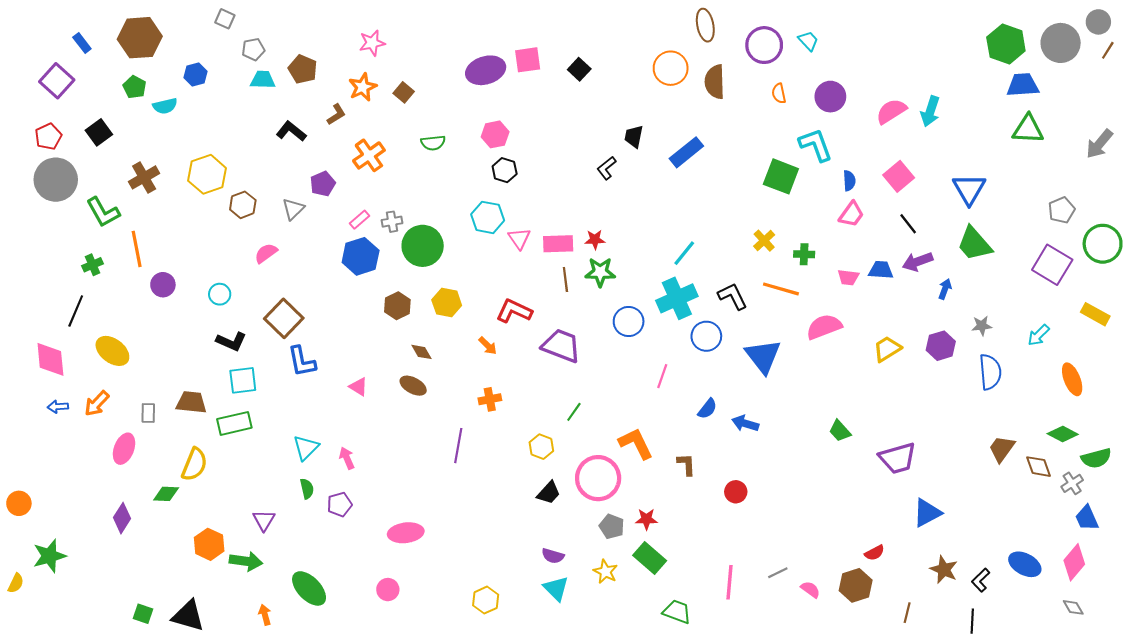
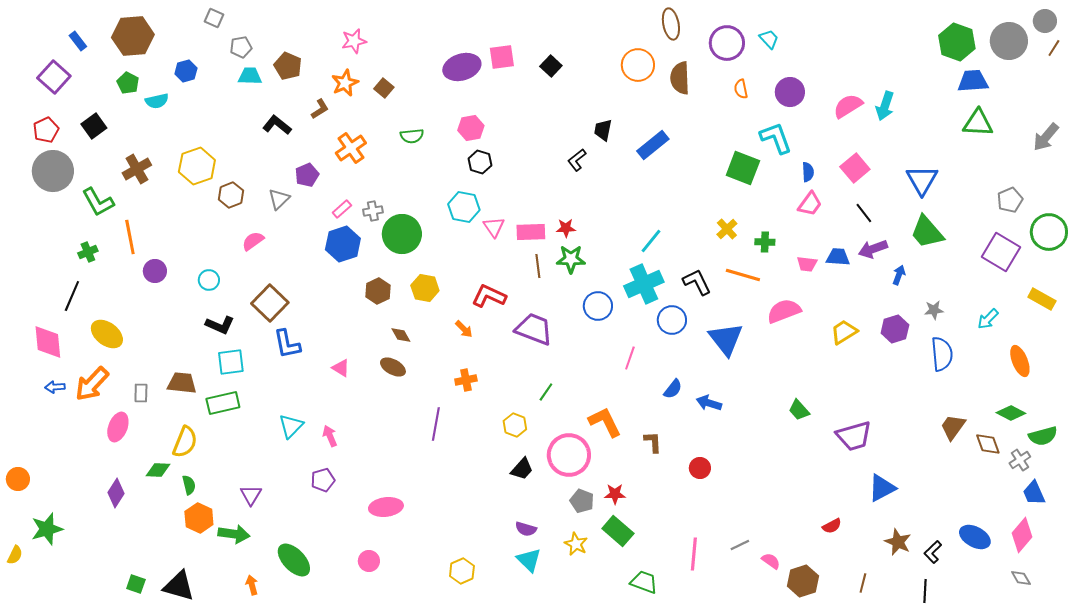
orange arrow: (97, 403) -> (92, 384), size x1.4
green semicircle: (307, 489) -> (189, 485), moved
brown hexagon: (856, 585) -> (803, 581), moved

